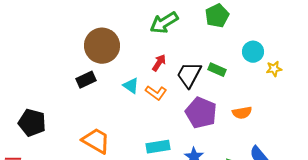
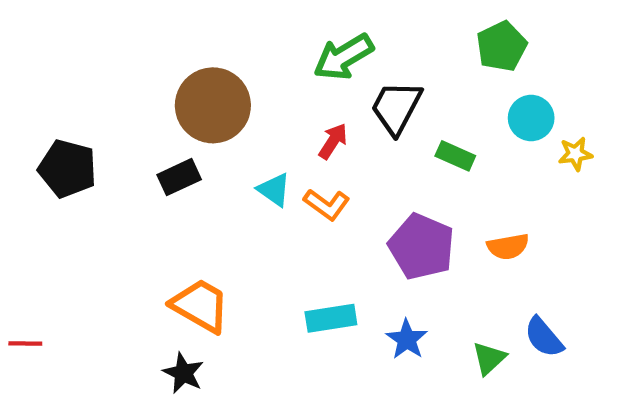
green pentagon: (217, 16) -> (502, 46), moved
black trapezoid: (189, 75) -> (396, 107), moved
black pentagon: (32, 123) -> (67, 169), moved

